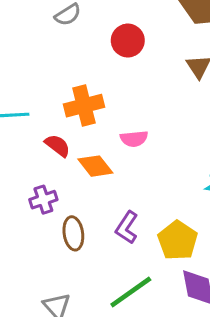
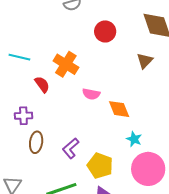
orange cross: (84, 106) -> (66, 64), turned 30
orange diamond: (95, 166) -> (119, 109), moved
yellow pentagon: (178, 240) -> (100, 166), turned -30

